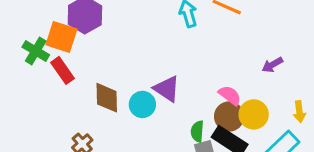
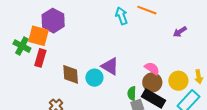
purple arrow: (272, 65) -> (180, 32), moved
red rectangle: (63, 70) -> (40, 58), turned 54
yellow circle: (254, 114) -> (178, 81), moved

